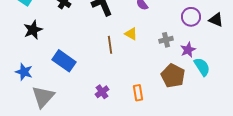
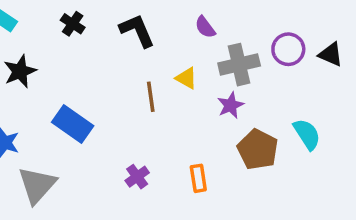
gray cross: (166, 40) -> (239, 65), moved, size x1.6
purple star: (188, 50) -> (231, 105), moved

